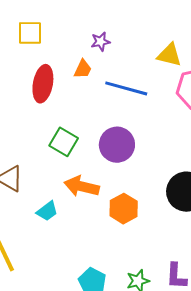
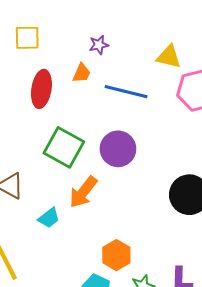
green square: (64, 142) -> (64, 147), size x1.4
orange arrow: (82, 186) -> (83, 192), turned -64
orange hexagon: (124, 209) -> (116, 255), moved

